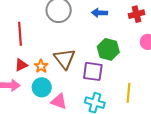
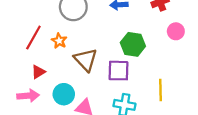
red line: (20, 34) -> (33, 38), turned 40
orange star: (41, 66) -> (59, 41), moved

